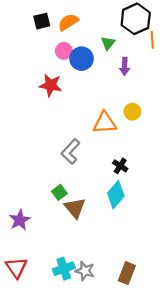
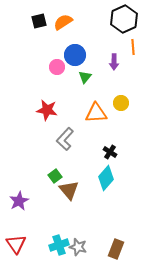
orange line: (152, 40) -> (133, 47), moved
green triangle: (108, 43) -> (85, 77), moved
pink circle: (64, 51) -> (57, 67), moved
red star: (51, 85) -> (47, 110), moved

